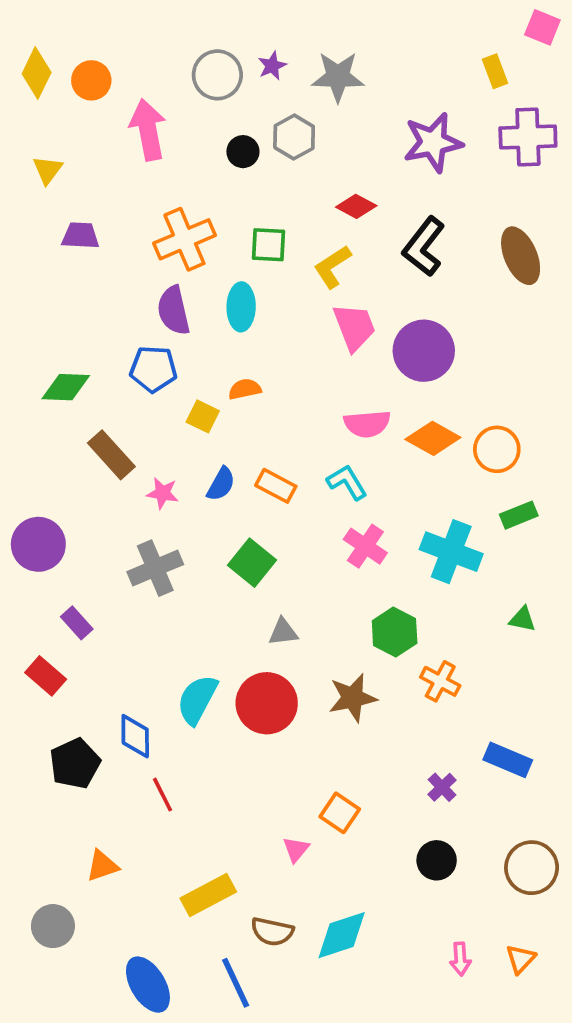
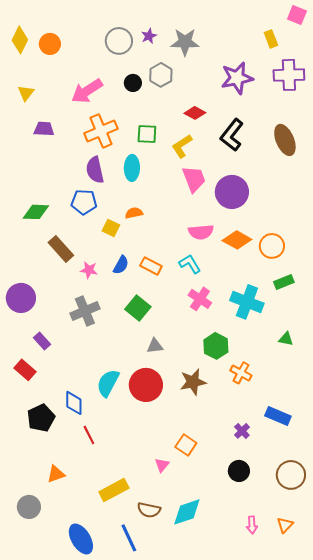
pink arrow: (148, 130) -> (87, 91), moved, turned -112

